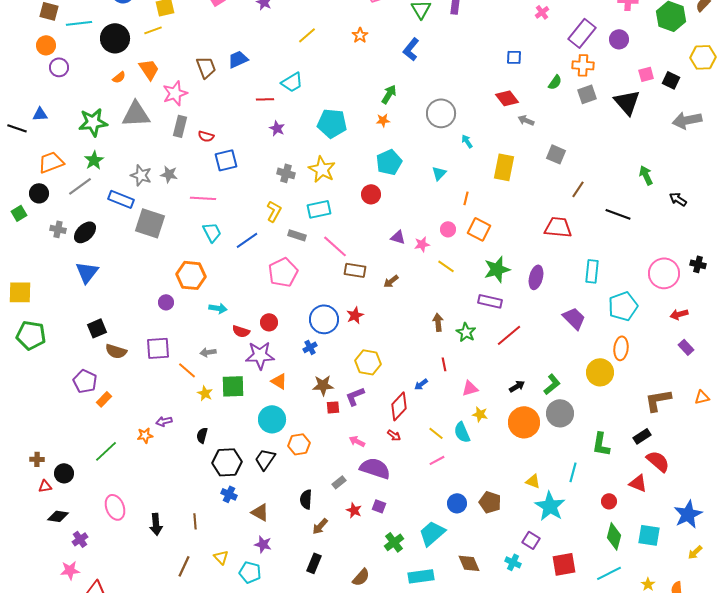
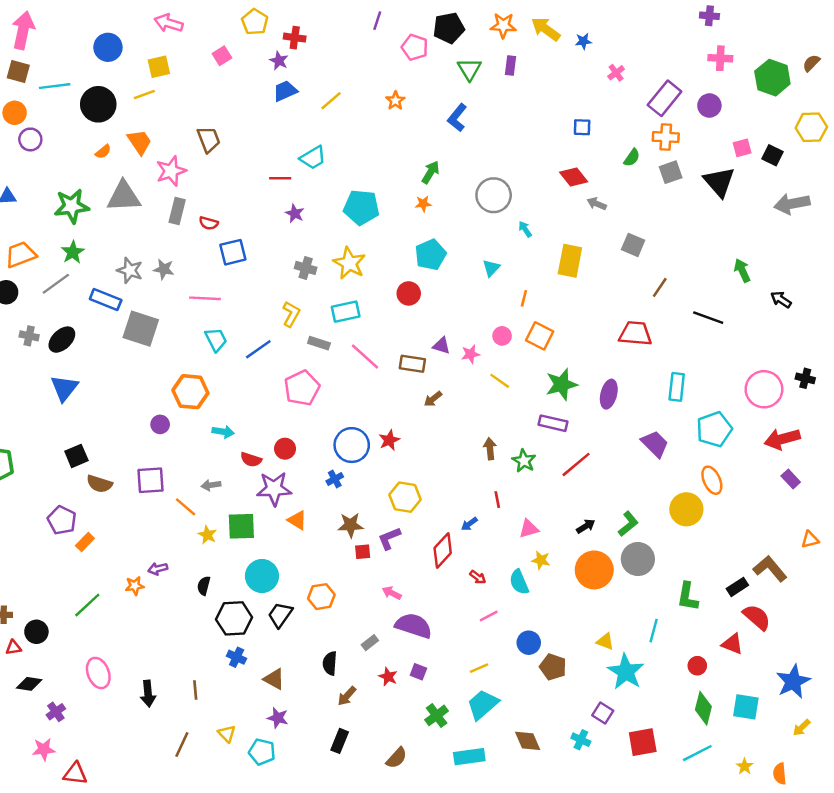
blue trapezoid: (238, 59) -> (285, 91), moved
brown rectangle: (355, 270) -> (412, 364), moved
red arrow: (679, 314) -> (782, 439), size x1.6
orange ellipse: (621, 348) -> (712, 480), turned -30
brown L-shape: (658, 400) -> (770, 569), moved, turned 60
cyan circle: (272, 419) -> (262, 576), moved
yellow line: (436, 433) -> (479, 668), moved, turned -63
red arrow: (394, 435) -> (478, 577), moved
blue circle: (457, 503) -> (529, 643), moved

